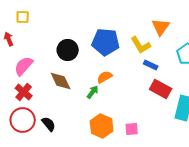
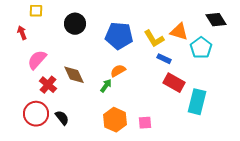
orange triangle: (161, 27) -> (179, 32), moved, turned -48
black circle: (68, 50) -> (75, 24), moved
red cross: (24, 92) -> (48, 85), moved

